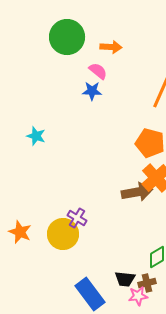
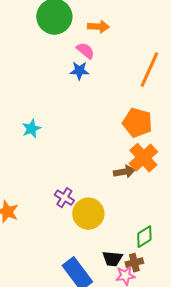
cyan star: (36, 136) -> (31, 129), moved, turned 30
brown arrow: (137, 192) -> (124, 172), size x0.7
yellow circle: (63, 234) -> (88, 214), moved

